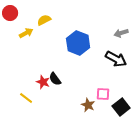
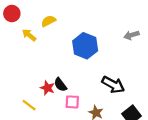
yellow arrow: (26, 33) -> (29, 35), turned -112
black arrow: (116, 59) -> (113, 85), moved
pink square: (103, 94) -> (72, 102), moved

